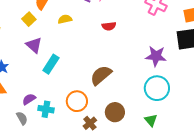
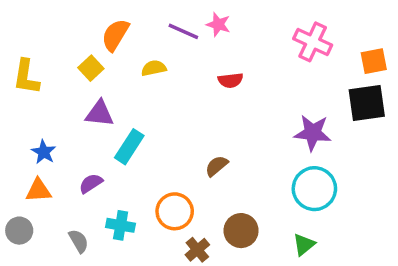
purple triangle: (34, 45) -> (100, 114), turned -36
brown semicircle: (101, 75) -> (217, 166), size x0.6
purple semicircle: (29, 99) -> (91, 183), moved
green triangle: (151, 120) -> (304, 245), turned 32

